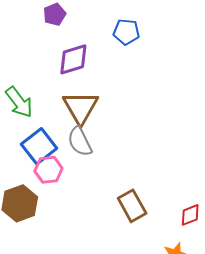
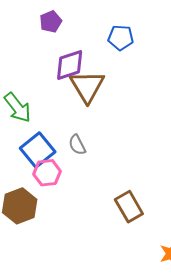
brown triangle: (81, 107) -> (87, 86), moved
gray semicircle: (80, 141) -> (77, 145), size x0.7

